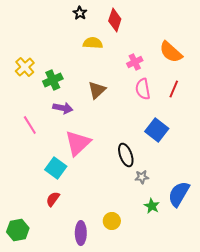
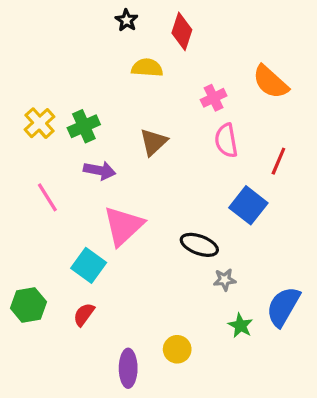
yellow cross: (25, 67) -> (40, 123), moved
red line: (174, 89) -> (278, 161), moved
black ellipse: (126, 155) -> (199, 245), turned -50
green hexagon: (18, 230) -> (28, 305), moved

